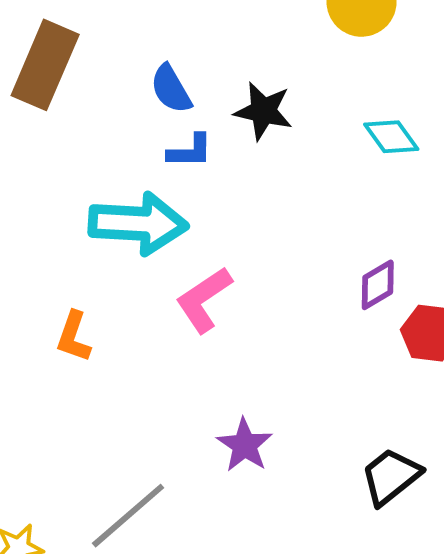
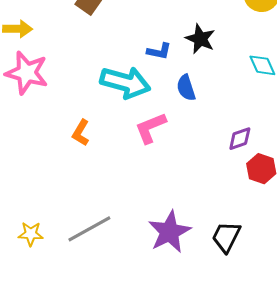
blue semicircle: (171, 89) -> (186, 88), moved
purple star: (245, 445) -> (169, 232), moved, size x1.5
black trapezoid: (391, 476) -> (226, 237), turned -36

